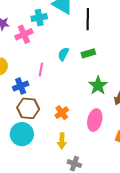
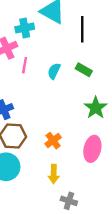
green rectangle: (88, 53) -> (84, 70), turned 48
pink line: (41, 70) -> (25, 65), moved

